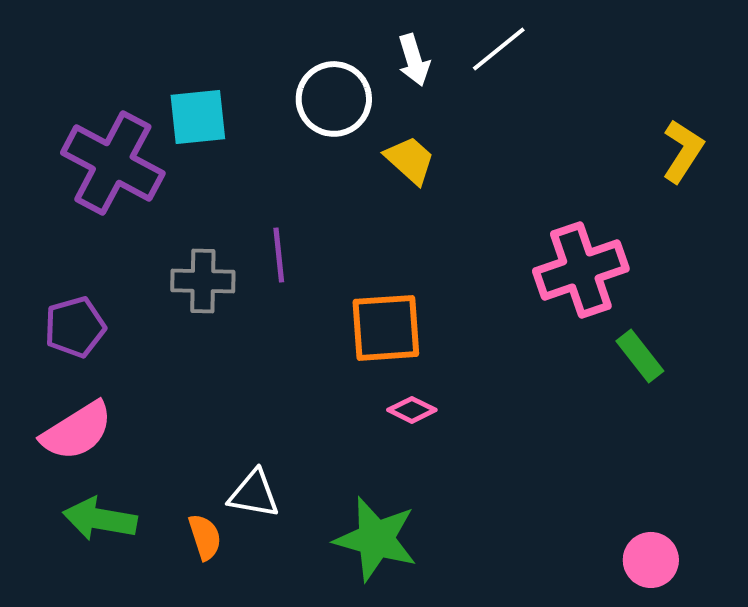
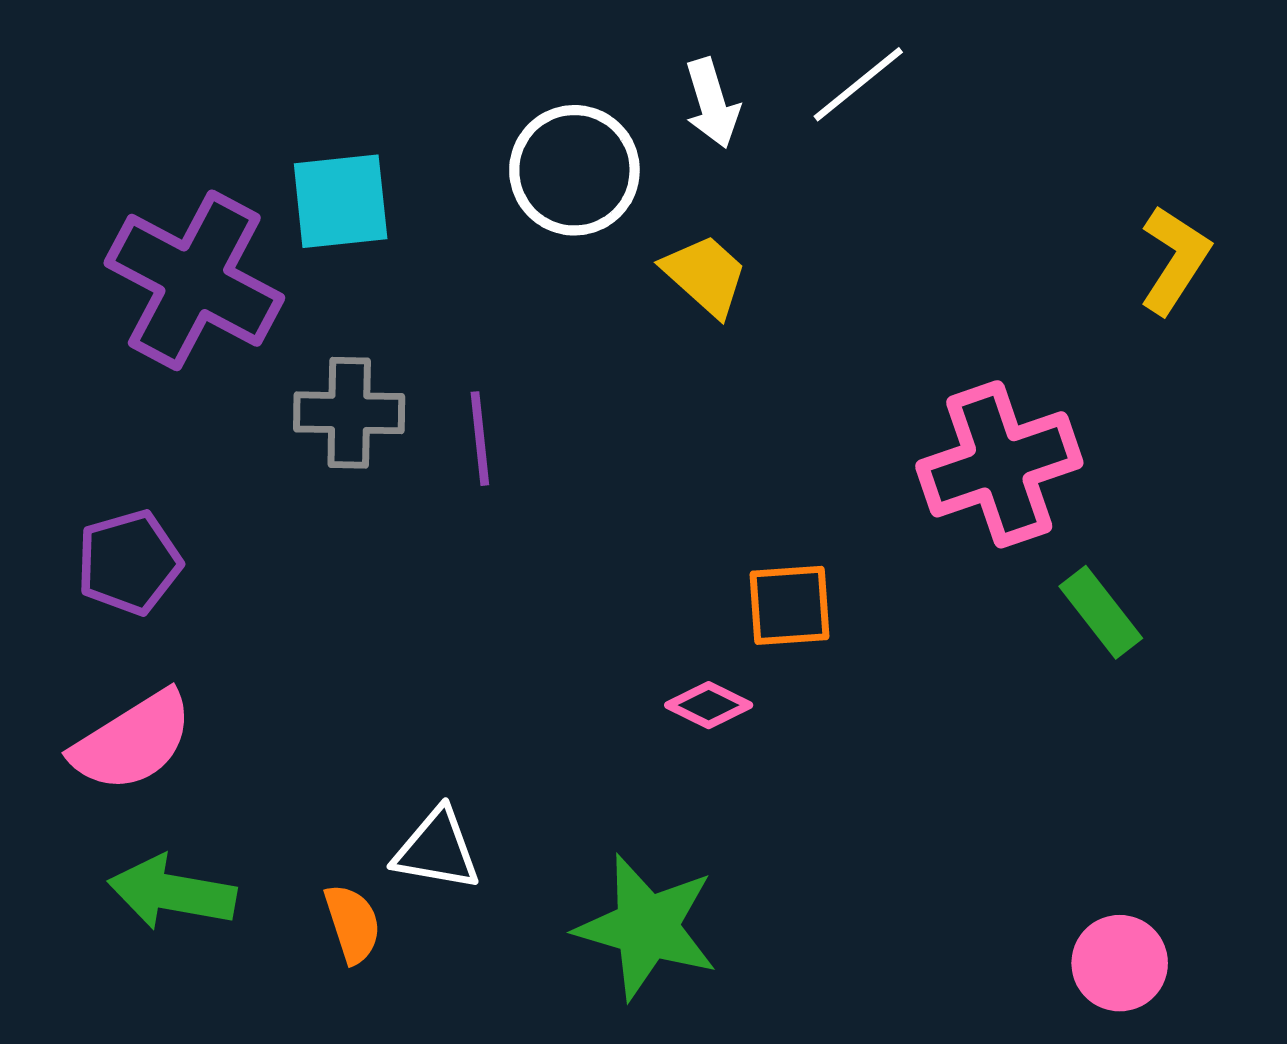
gray cross: (203, 281) -> (349, 413), moved
orange square: (386, 328) -> (789, 605), moved, size x0.7

